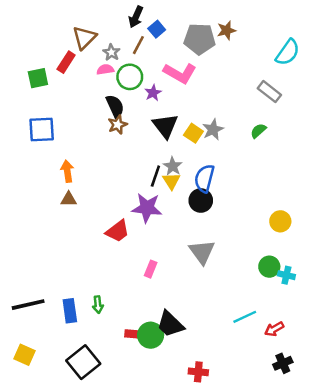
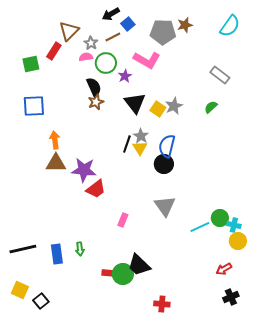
black arrow: (136, 17) -> (111, 14), turned 36
brown line: (138, 45) -> (113, 37), turned 35
cyan semicircle: (288, 52) -> (230, 26), moved
brown triangle: (69, 199) -> (56, 163), size x1.5
purple star: (147, 208) -> (84, 170), moved
yellow circle: (280, 221) -> (238, 241), moved
cyan line: (245, 317) -> (200, 227), moved
black square: (83, 362) -> (41, 301), moved, size x0.6

